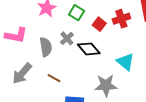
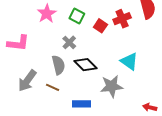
gray semicircle: (46, 47) -> (58, 65), moved
black diamond: (89, 49) -> (85, 65), moved
brown line: (54, 78) -> (53, 87), moved

